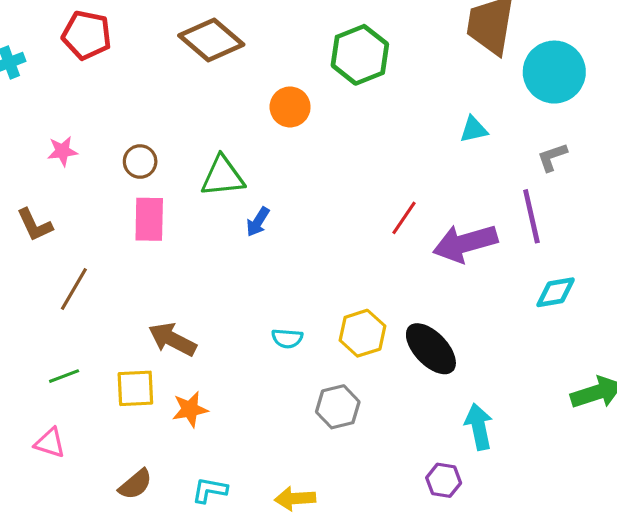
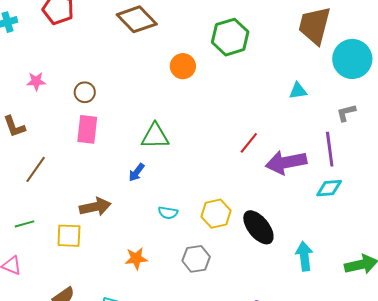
green triangle: (223, 176) -> (155, 136), moved
blue arrow: (258, 222) -> (137, 172), moved
cyan diamond: (556, 292) -> (329, 188), moved
brown arrow: (172, 339) -> (95, 207), turned 136
orange star: (190, 409) -> (136, 258), moved
cyan arrow: (479, 427) -> (304, 256), moved

